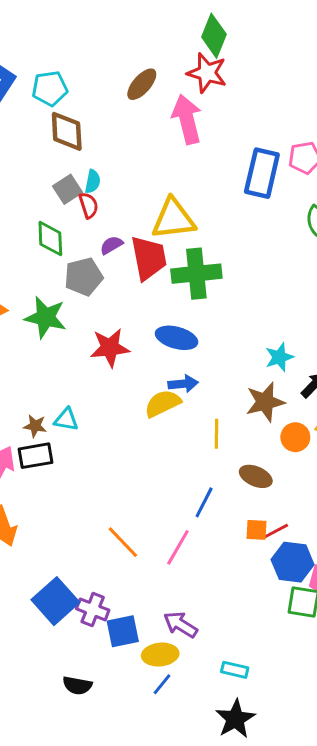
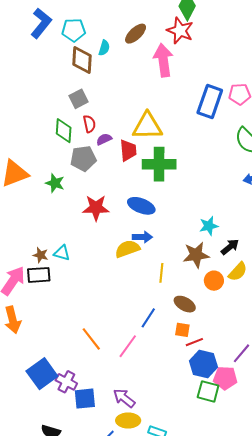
cyan semicircle: (93, 181) -> (104, 48), moved
red semicircle: (89, 205) -> (89, 124), moved
red trapezoid: (149, 258) -> (128, 150), size x0.7
green star: (45, 317) -> (55, 183), size x0.7
orange square: (256, 530) -> (182, 330), moved
yellow ellipse: (160, 655) -> (128, 420), moved

